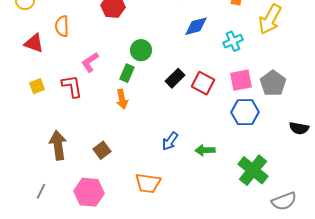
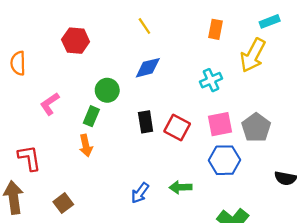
blue diamond: (196, 26) -> (148, 68), moved
black rectangle: (175, 78) -> (146, 122), turned -54
red L-shape: (72, 86) -> (29, 158), moved
green arrow: (205, 150) -> (181, 187), moved

